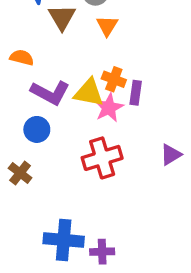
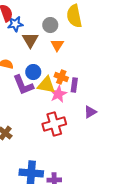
purple L-shape: (50, 93) -> (23, 85), turned 40
blue circle: (37, 129) -> (33, 72), moved
purple triangle: (171, 155) -> (90, 112), moved

